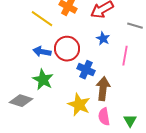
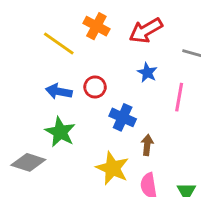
red circle: (67, 49) -> (95, 87), size x0.6
brown arrow: (103, 89) -> (147, 145), size x0.6

